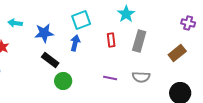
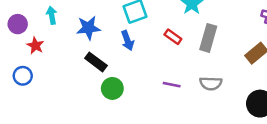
cyan arrow: (15, 23) -> (52, 15), turned 72
red rectangle: (111, 40) -> (173, 37), turned -48
blue arrow: (75, 43) -> (127, 40), turned 147

